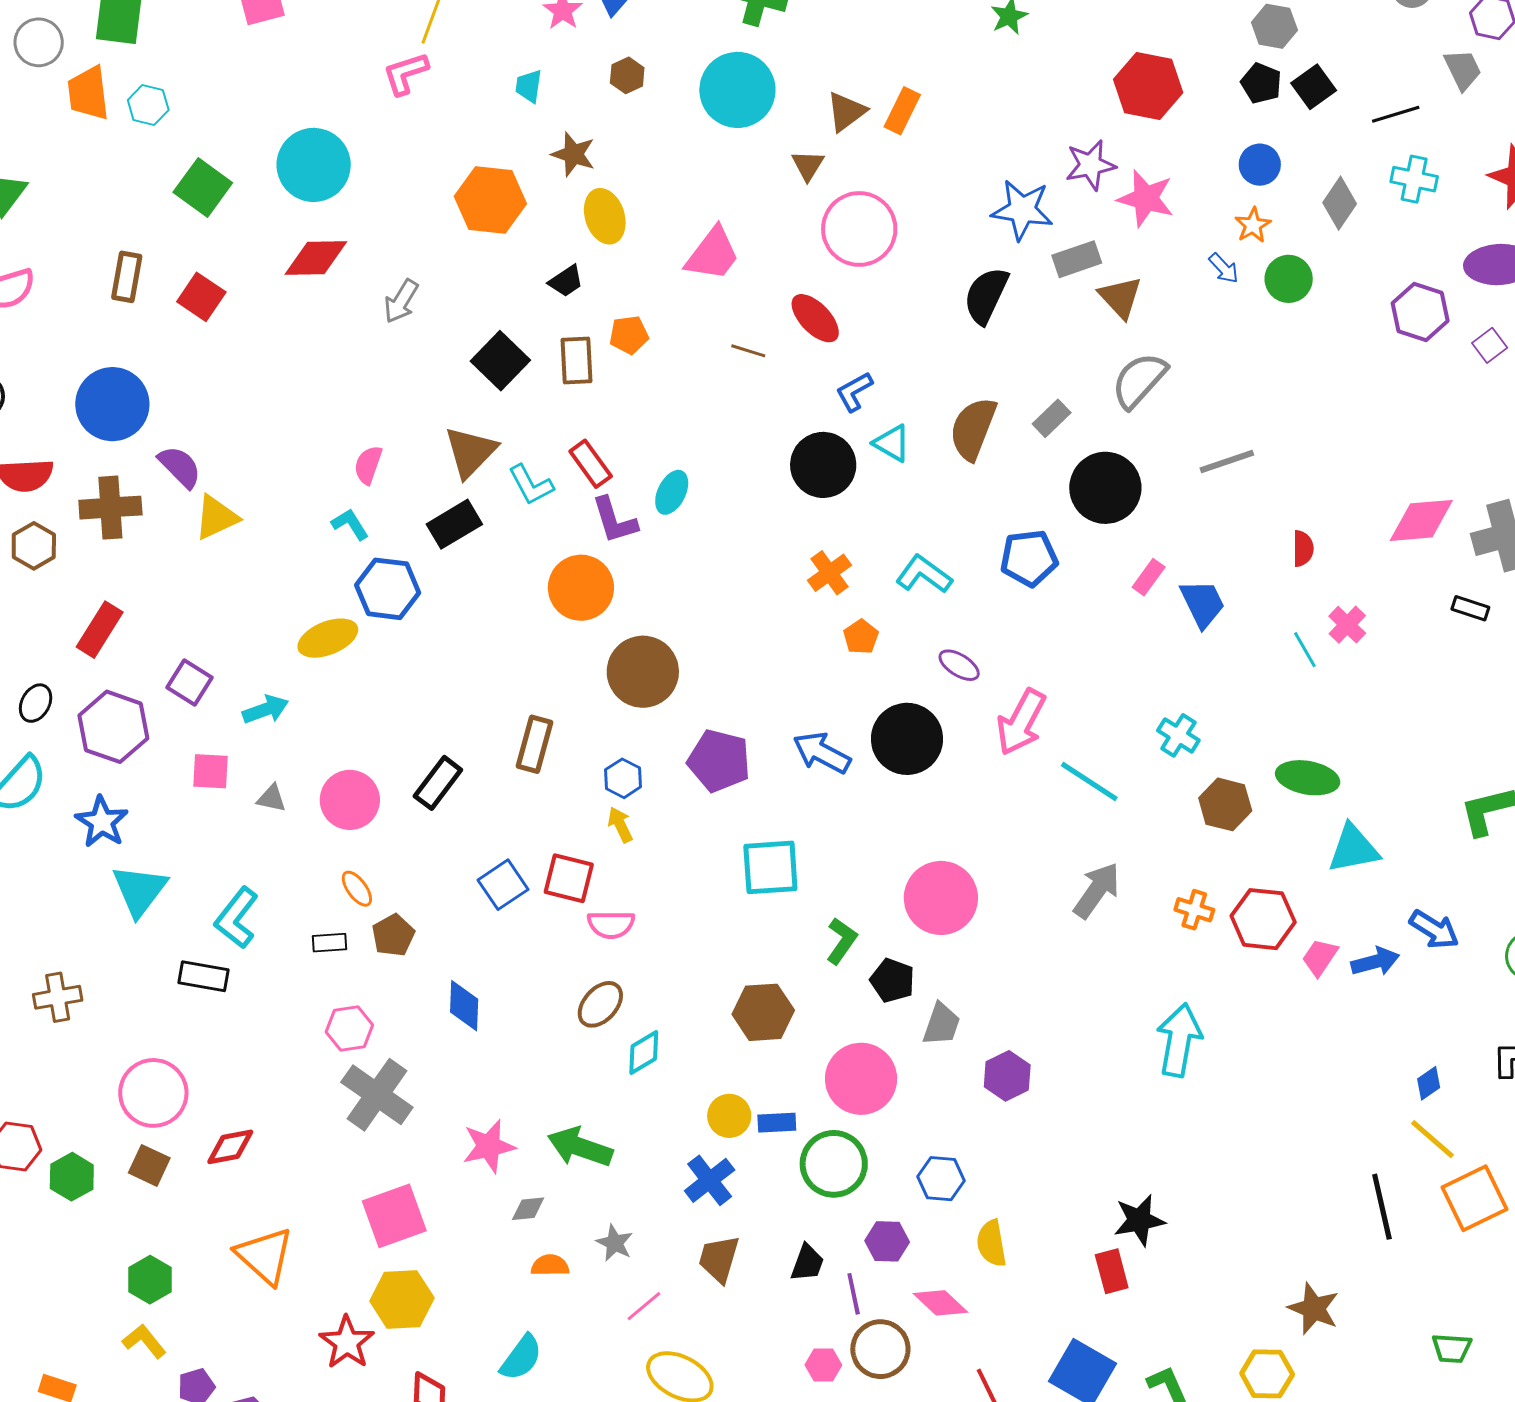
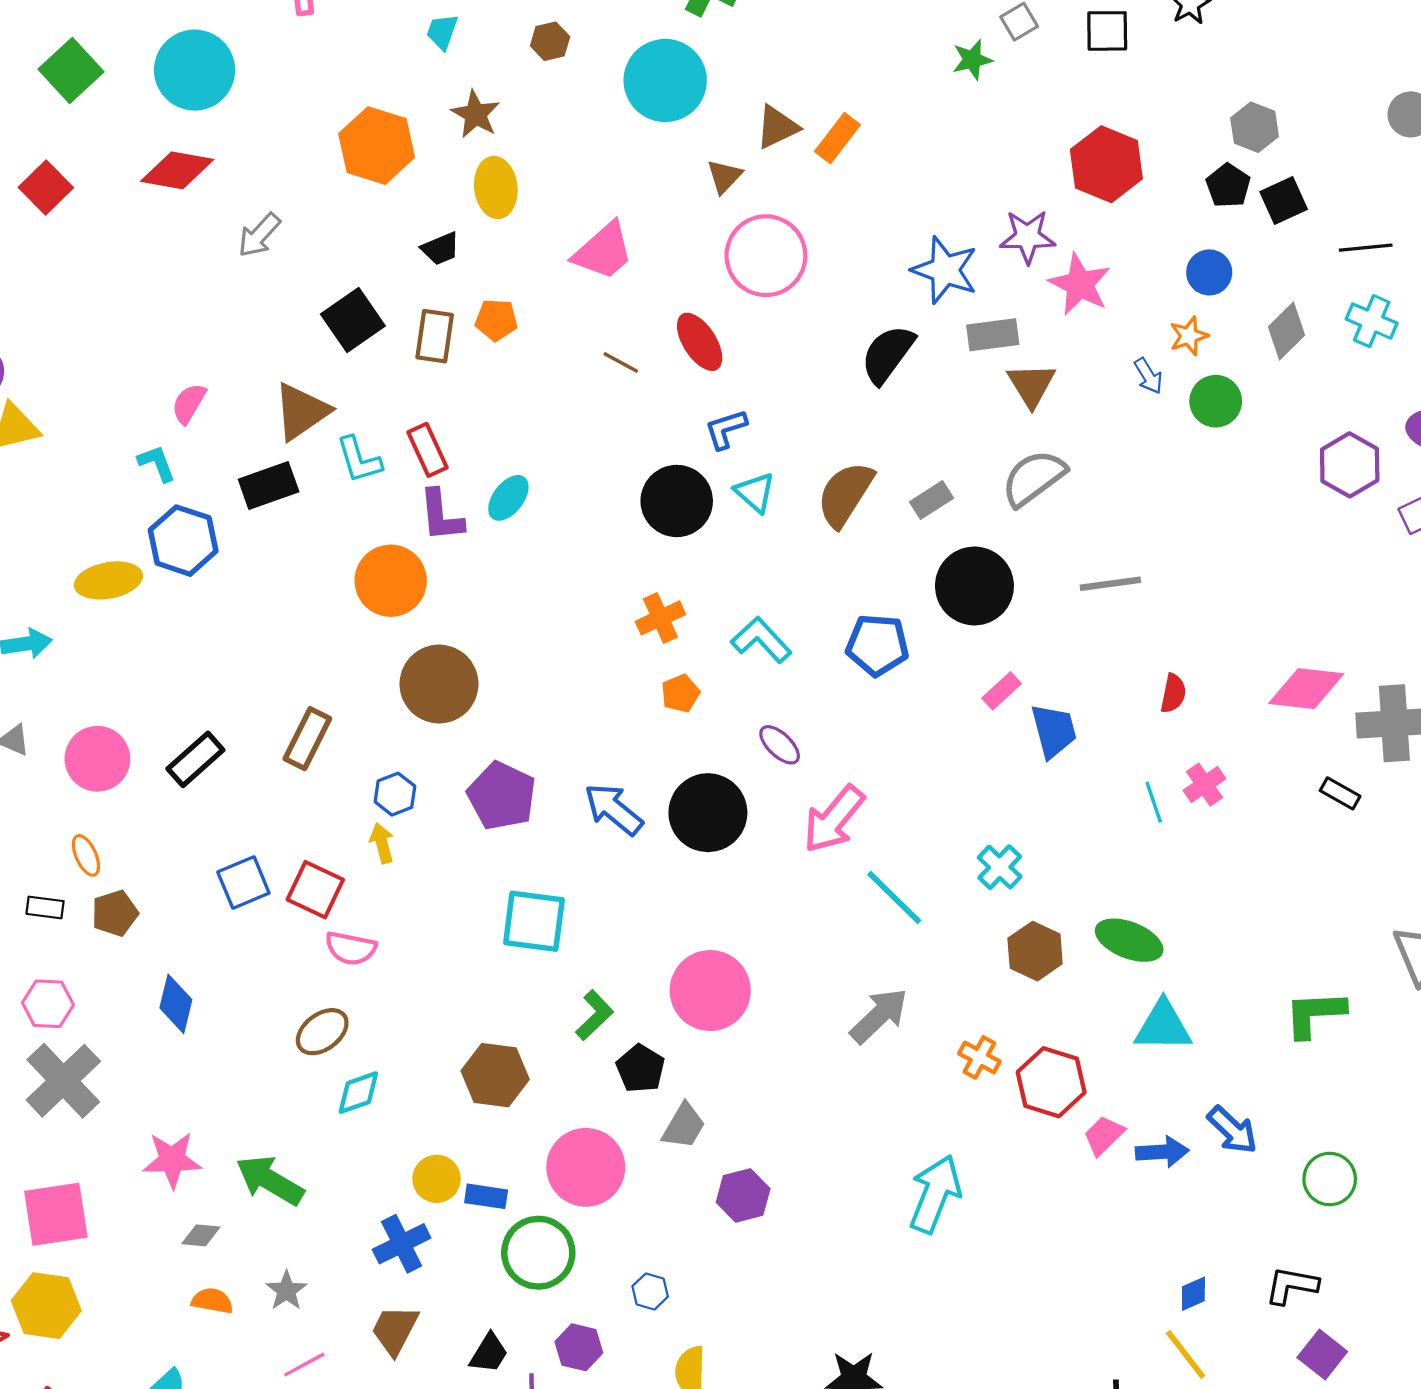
blue hexagon: (941, 1179) -> (650, 1291), size x0.7

